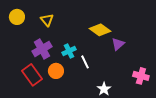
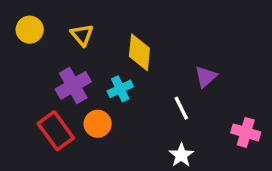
yellow diamond: (100, 30) -> (139, 52), moved, turned 60
white line: (85, 62) -> (181, 108), moved

